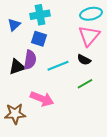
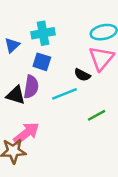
black semicircle: (84, 60) -> (82, 75), moved
black triangle: (17, 67) -> (16, 95), turned 36
pink arrow: (42, 99) -> (26, 133), moved, turned -60

